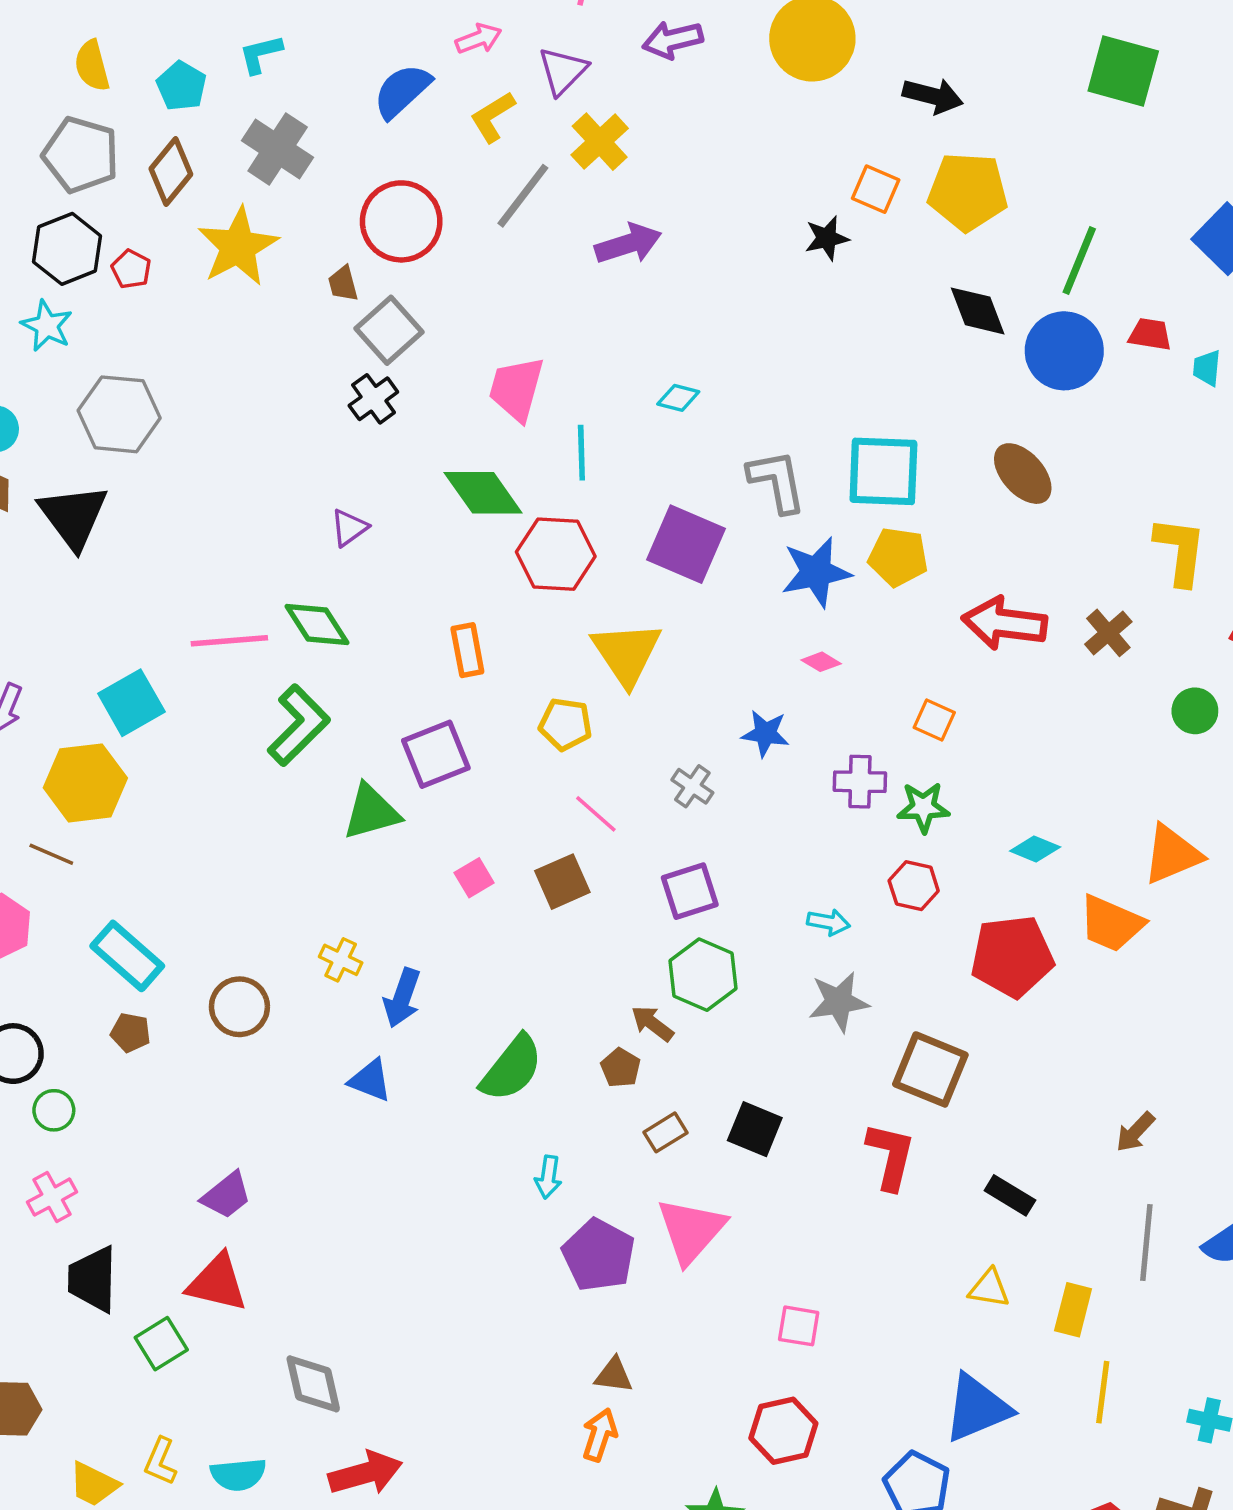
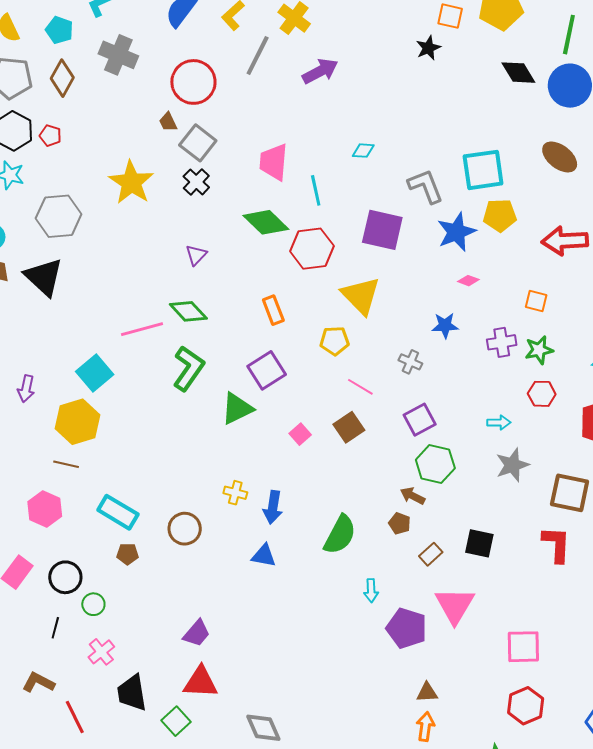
yellow star: (238, 247) -> (131, 182), moved
pink square: (799, 1326) -> (523, 647), size x1.5

